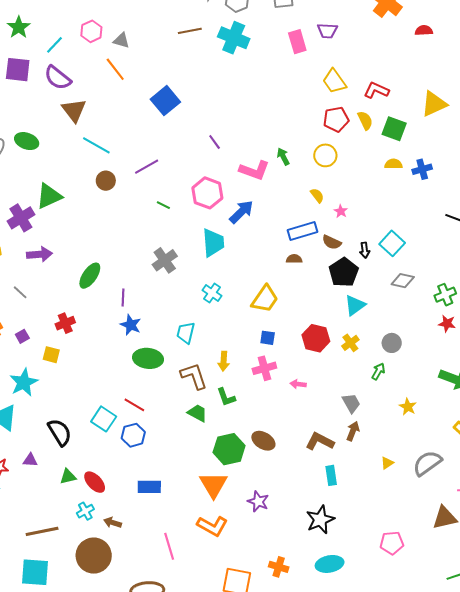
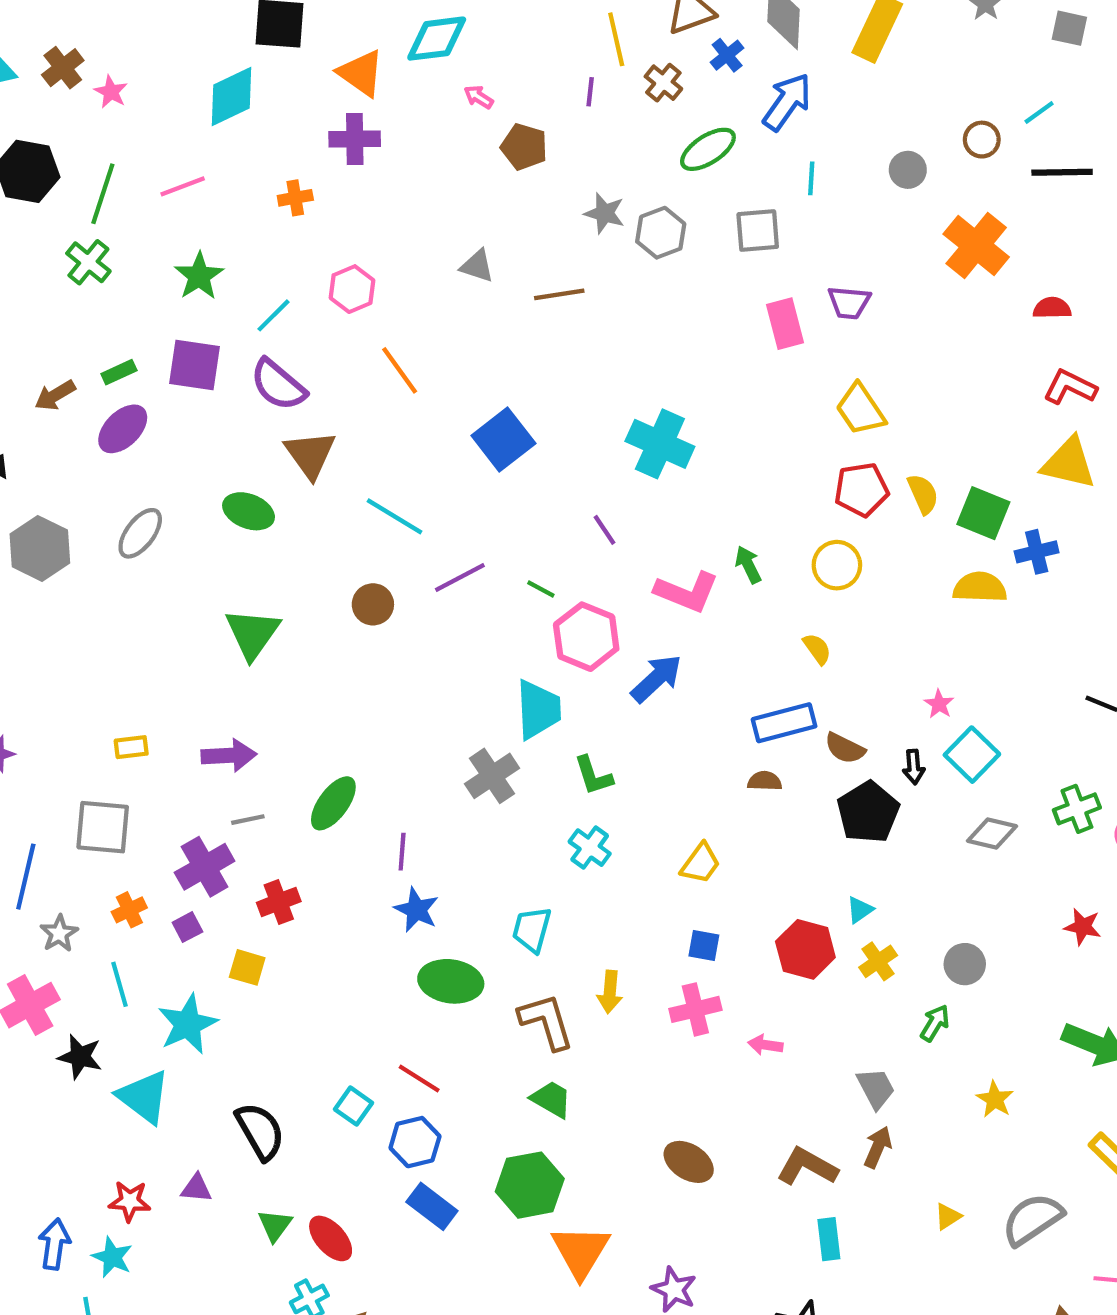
cyan cross: (234, 38) -> (660, 444), moved
gray triangle: (121, 40) -> (477, 266), moved
red L-shape: (376, 90) -> (1070, 387), moved
yellow triangle: (434, 104) -> (1069, 463), turned 36
green ellipse: (27, 141) -> (249, 511), moved
cyan line: (96, 145) -> (395, 516), moved
yellow semicircle: (393, 164) -> (980, 587), size x1.4
blue cross: (422, 169) -> (1037, 552), moved
green triangle: (49, 196) -> (252, 633), turned -32
green line: (163, 205) -> (541, 589), moved
pink star: (341, 211) -> (939, 704), moved
purple cross: (21, 218) -> (205, 867), moved
cyan trapezoid: (213, 243) -> (538, 710), moved
gray line: (20, 292) -> (248, 820), moved, turned -56
green cross: (445, 295) -> (1077, 809), moved
yellow trapezoid: (265, 299) -> (700, 863), size x0.7
cyan triangle: (355, 305) -> (860, 910), moved, size x0.6
green L-shape: (226, 397) -> (593, 776), moved
cyan square: (104, 419) -> (353, 1106), size x0.7
green hexagon: (229, 449) -> (530, 1185), moved
green triangle: (68, 477) -> (275, 1225), turned -42
blue rectangle: (149, 487) -> (432, 1206), moved, turned 35

